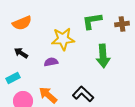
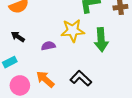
yellow star: (63, 39) -> (73, 31), moved

